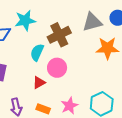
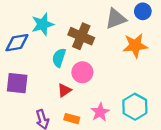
brown cross: (59, 35) -> (81, 36), turned -35

